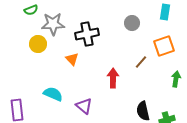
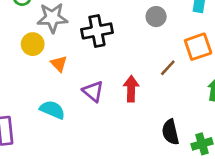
orange triangle: (72, 59) -> (59, 64), moved
purple triangle: (84, 106) -> (93, 91), moved

